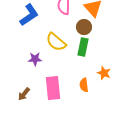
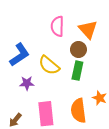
blue L-shape: (29, 15) -> (20, 55), moved
orange semicircle: (84, 85) -> (78, 111), size x1.6

